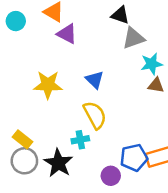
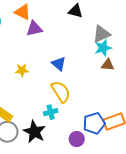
purple triangle: (67, 34) -> (34, 29), turned -36
gray triangle: (133, 38) -> (102, 34), moved
yellow star: (48, 85) -> (22, 70), size x0.6

